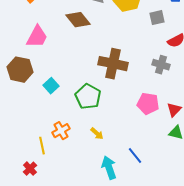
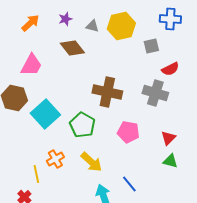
gray cross: (161, 65) -> (155, 93), size x1.4
cyan square: (51, 86) -> (45, 114), size x1.8
pink pentagon: (148, 104) -> (128, 132), moved
yellow arrow: (97, 134) -> (91, 162), size x1.6

